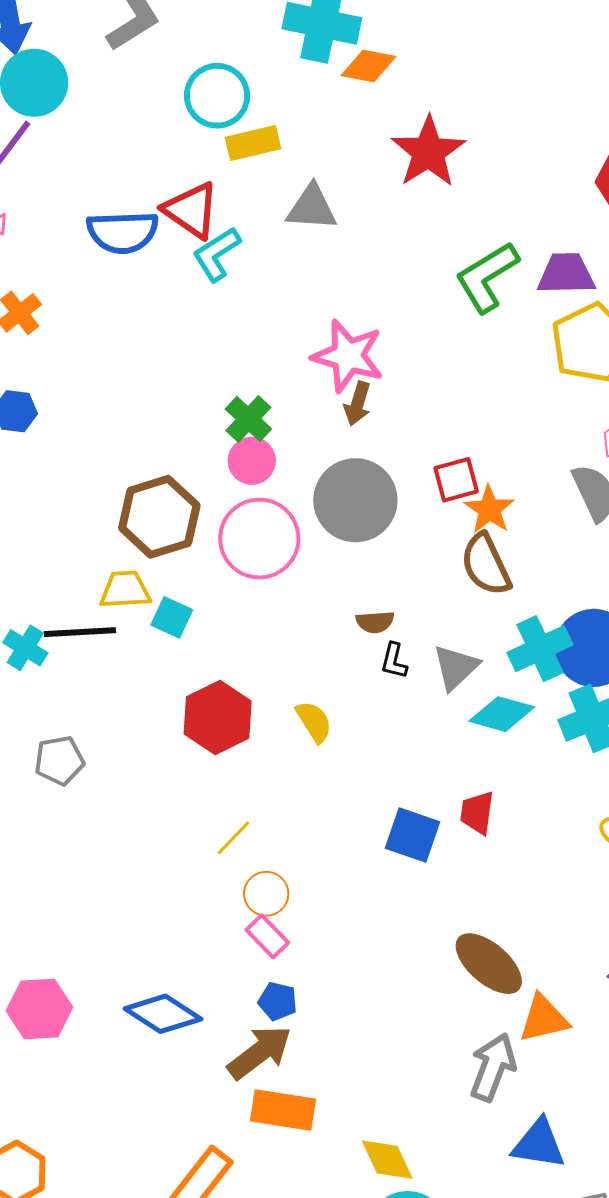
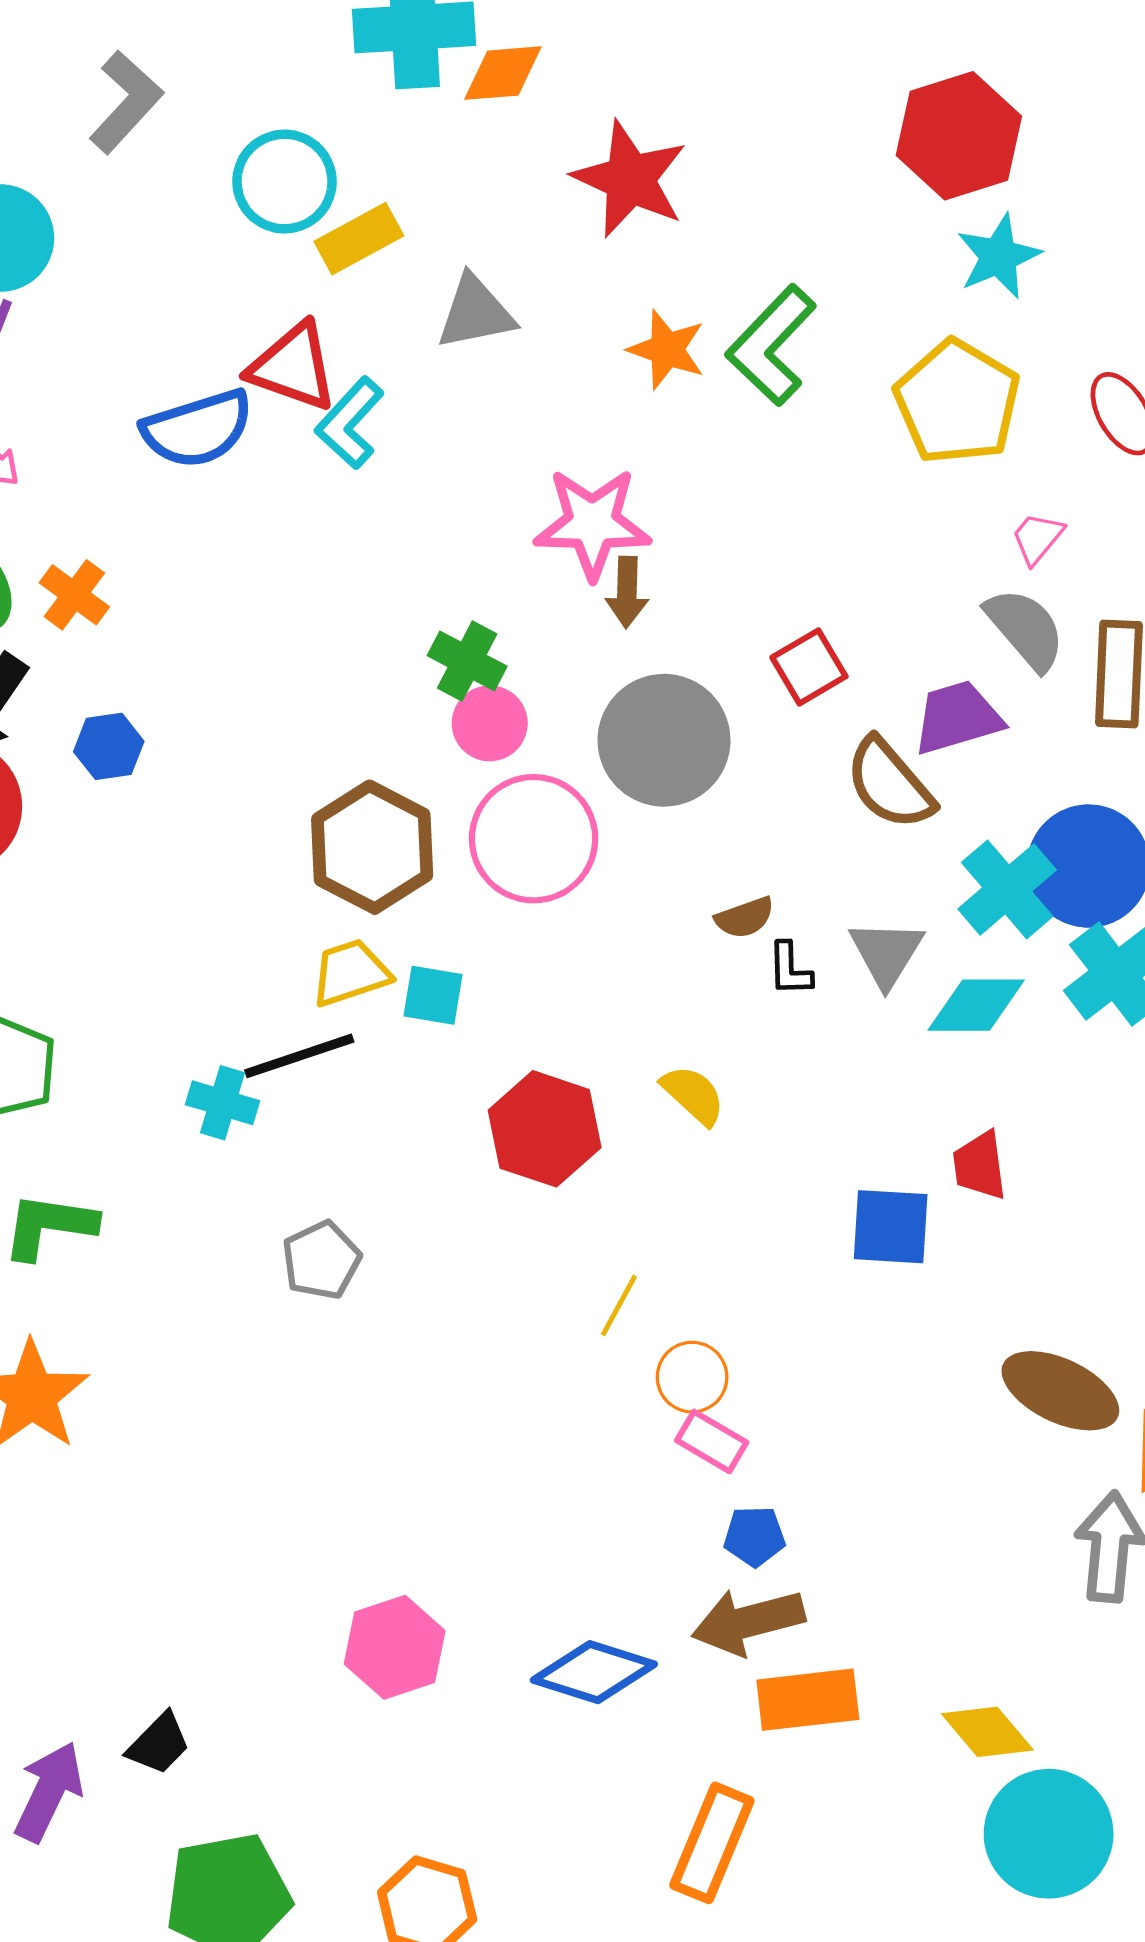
purple trapezoid: (566, 274) -> (957, 718), moved
orange star: (489, 509) -> (667, 349), moved
blue diamond: (163, 1014) -> (594, 1672), moved
brown arrow: (260, 1052) -> (748, 1621), turned -142

